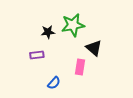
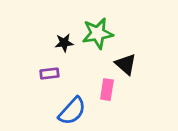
blue semicircle: (54, 83) -> (72, 111), size x1.6

